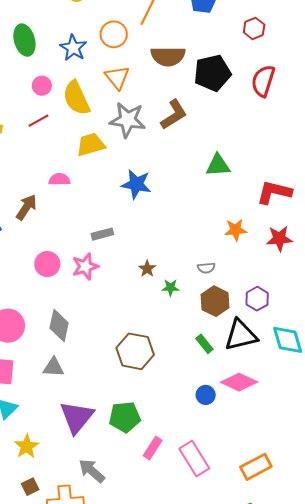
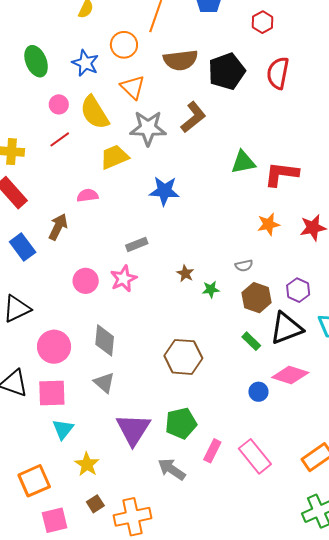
red L-shape: (274, 192) -> (281, 174), moved
gray triangle: (53, 367) -> (104, 383), turned 45
gray arrow: (92, 471) -> (172, 469), moved

